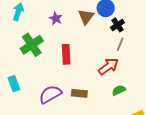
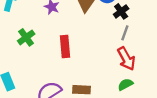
green cross: (32, 45) -> (26, 37), size x0.7
red arrow: (108, 66) -> (126, 59), moved, turned 100

